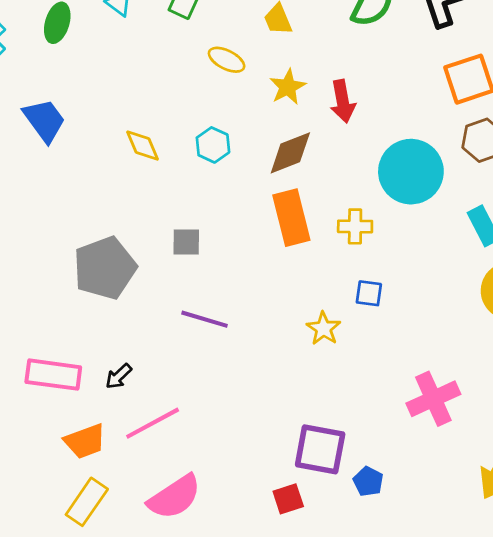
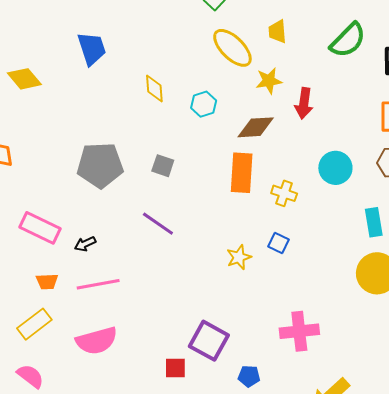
yellow ellipse: (227, 60) -> (232, 48), size x1.6
cyan circle: (411, 172) -> (335, 168), size x0.7
orange trapezoid: (85, 441) -> (47, 282), size x0.7
blue pentagon: (368, 481) -> (249, 376), moved, turned 30

